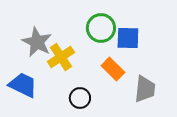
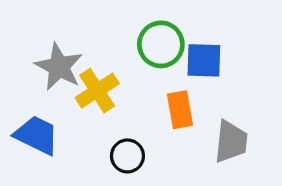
orange rectangle: (113, 69) -> (180, 110), turned 35

